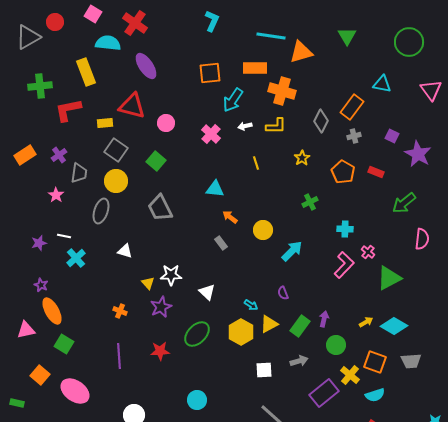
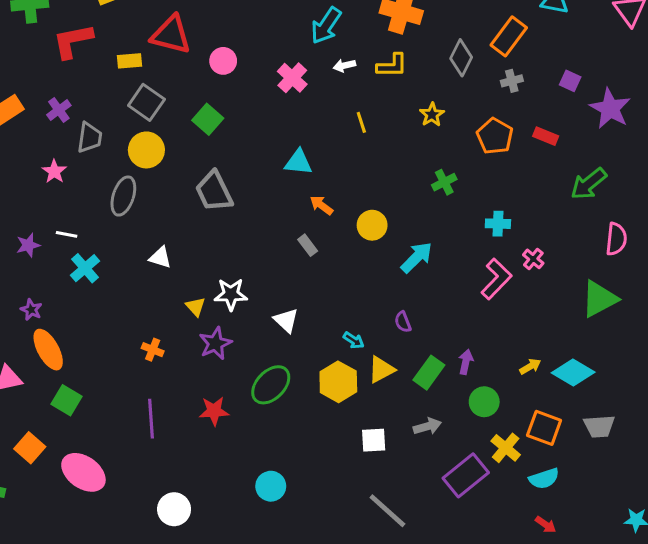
green triangle: (389, 278) -> (599, 299), moved

